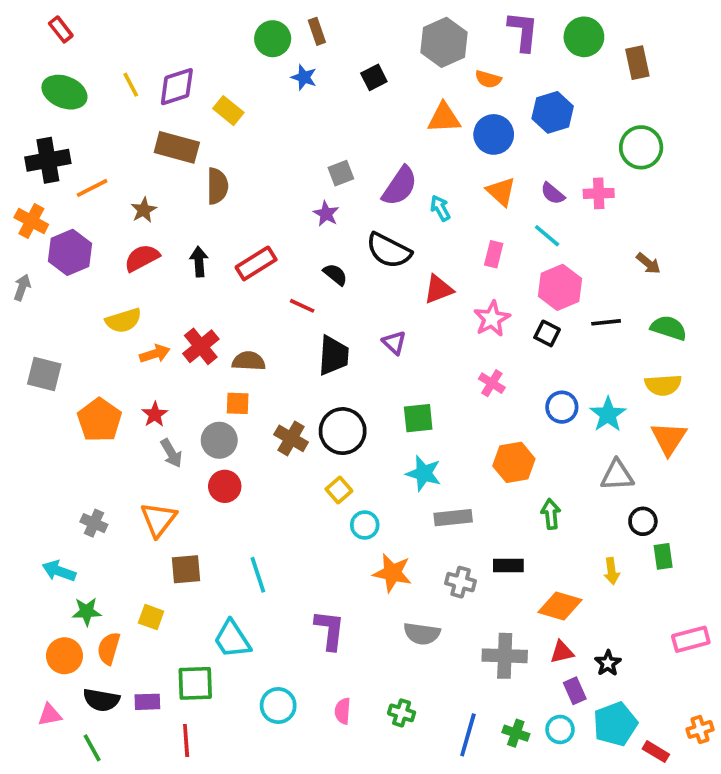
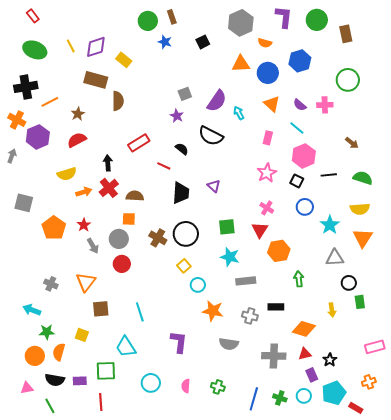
black arrow: (199, 262) -> (108, 163), moved
red triangle: (438, 289) -> (260, 230), moved, turned -36
blue circle: (562, 407) -> (305, 207), moved
orange cross: (700, 729) -> (369, 382), moved

